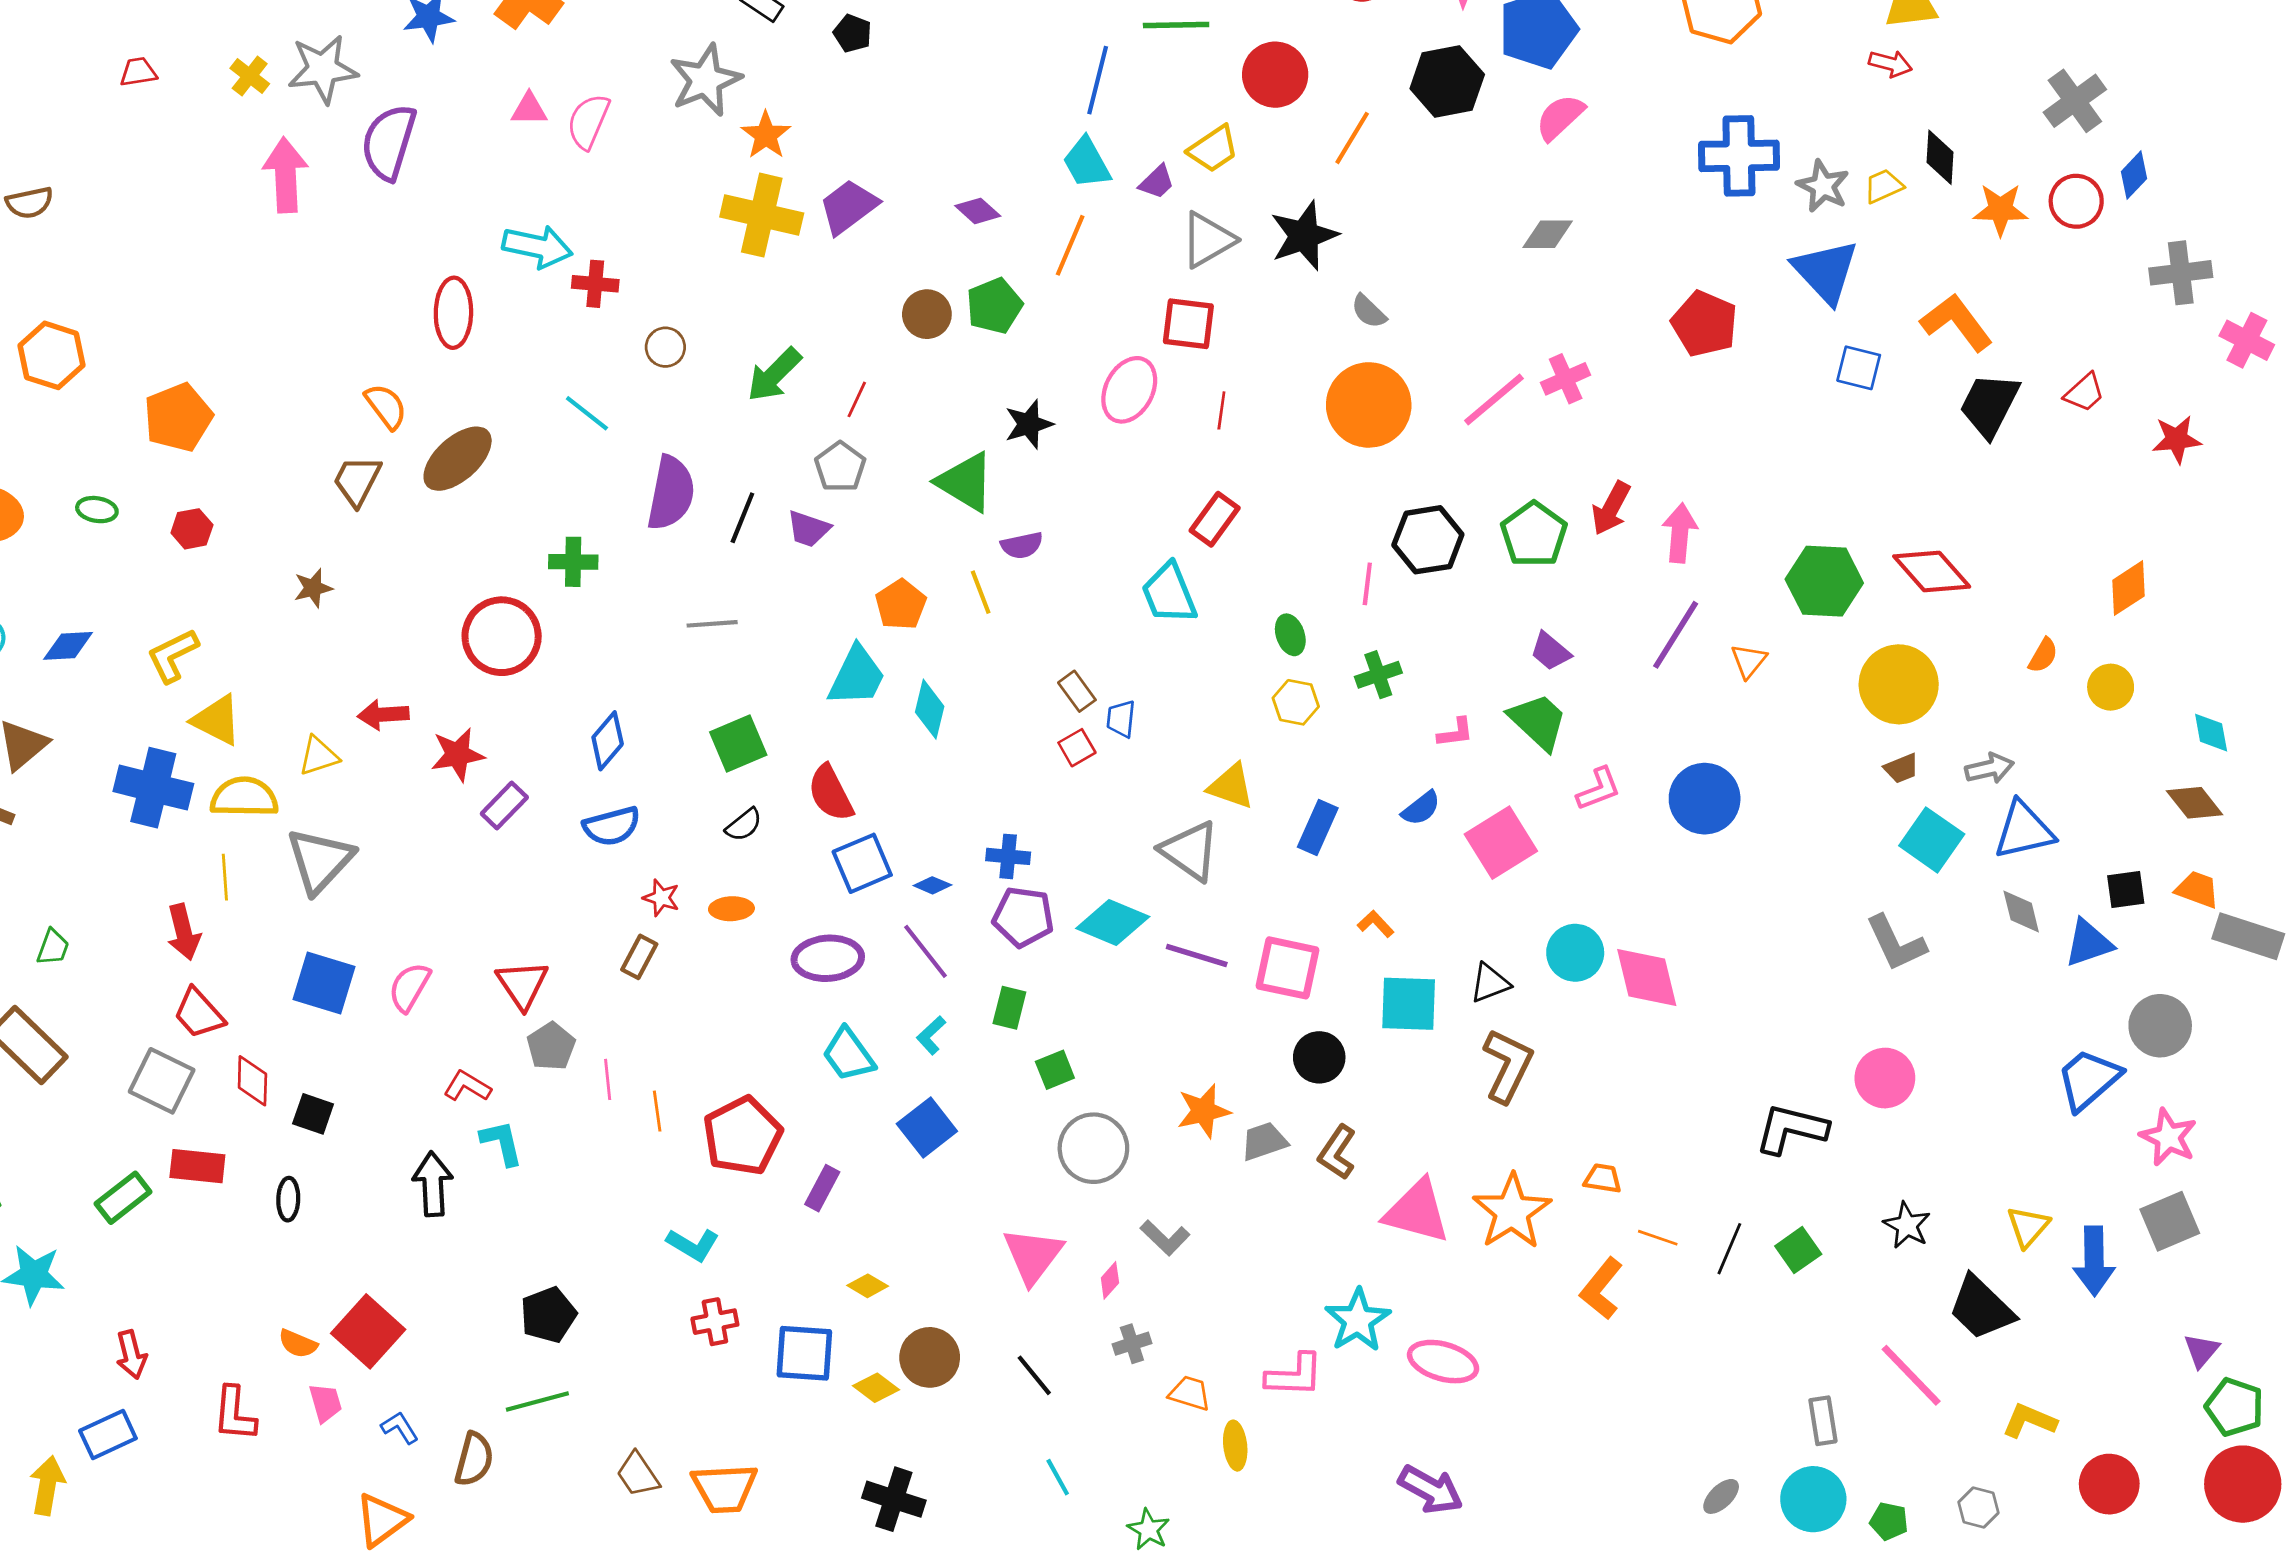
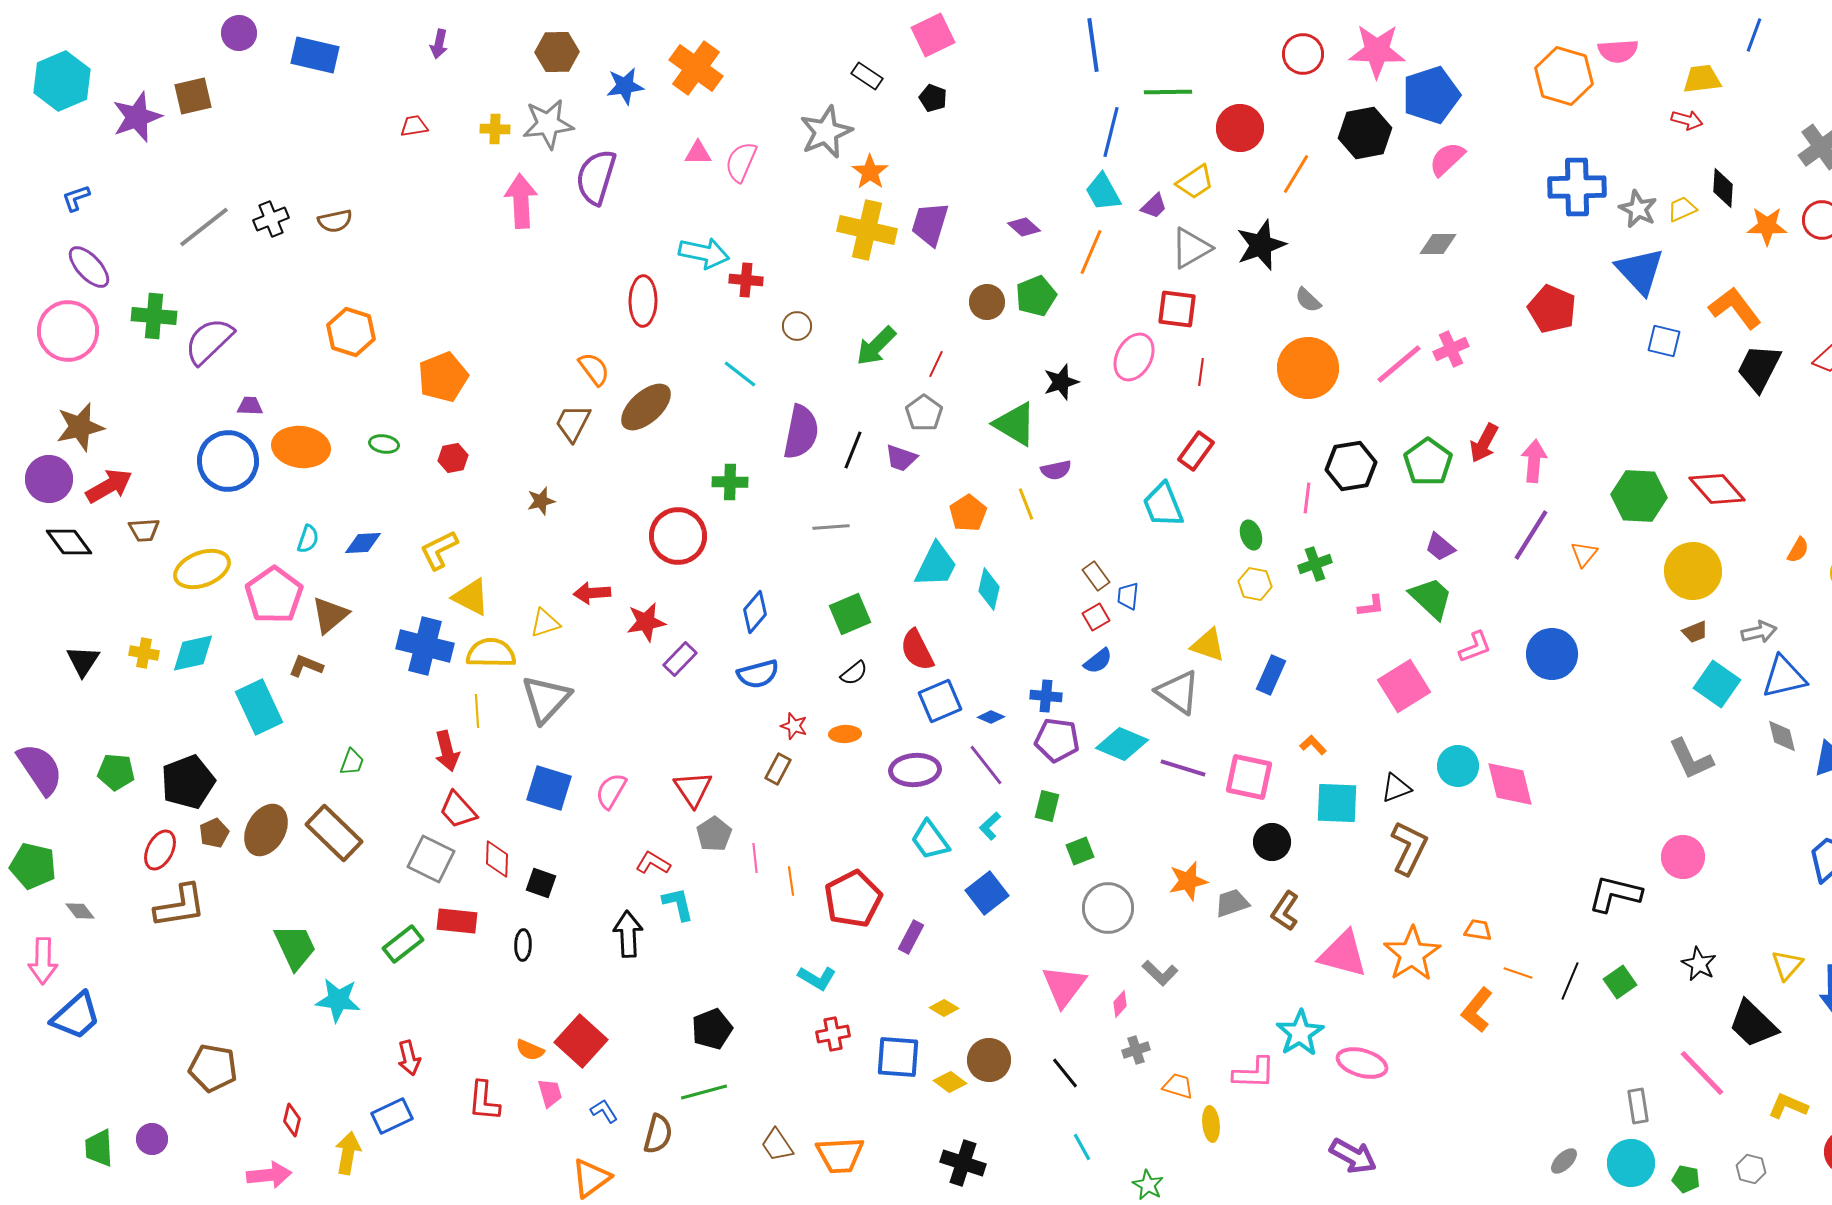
yellow cross: (250, 76) -> (495, 129), turned -36
purple trapezoid: (848, 207) -> (930, 224), turned -36
blue semicircle: (1421, 808) -> (1098, 661), moved

